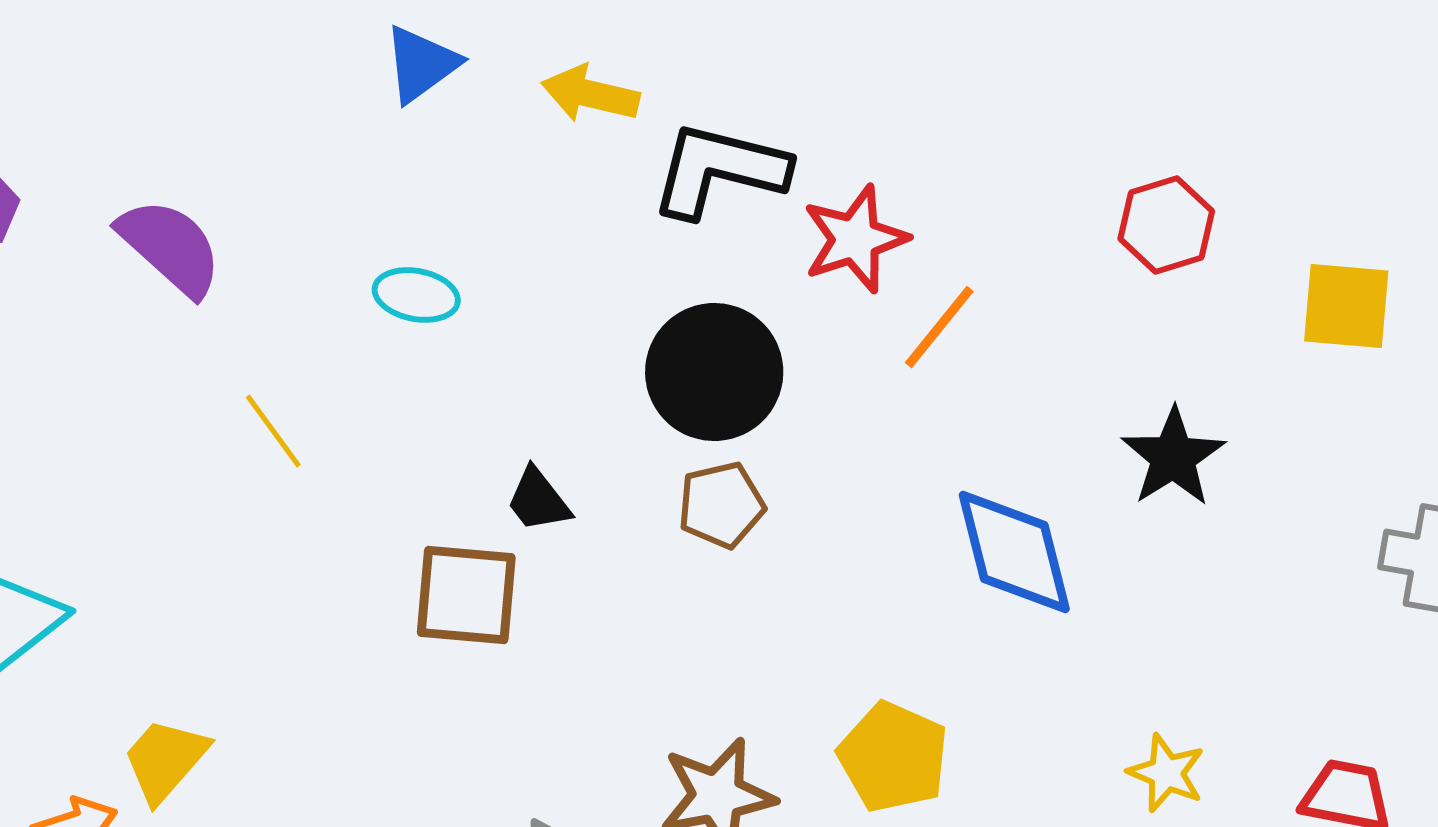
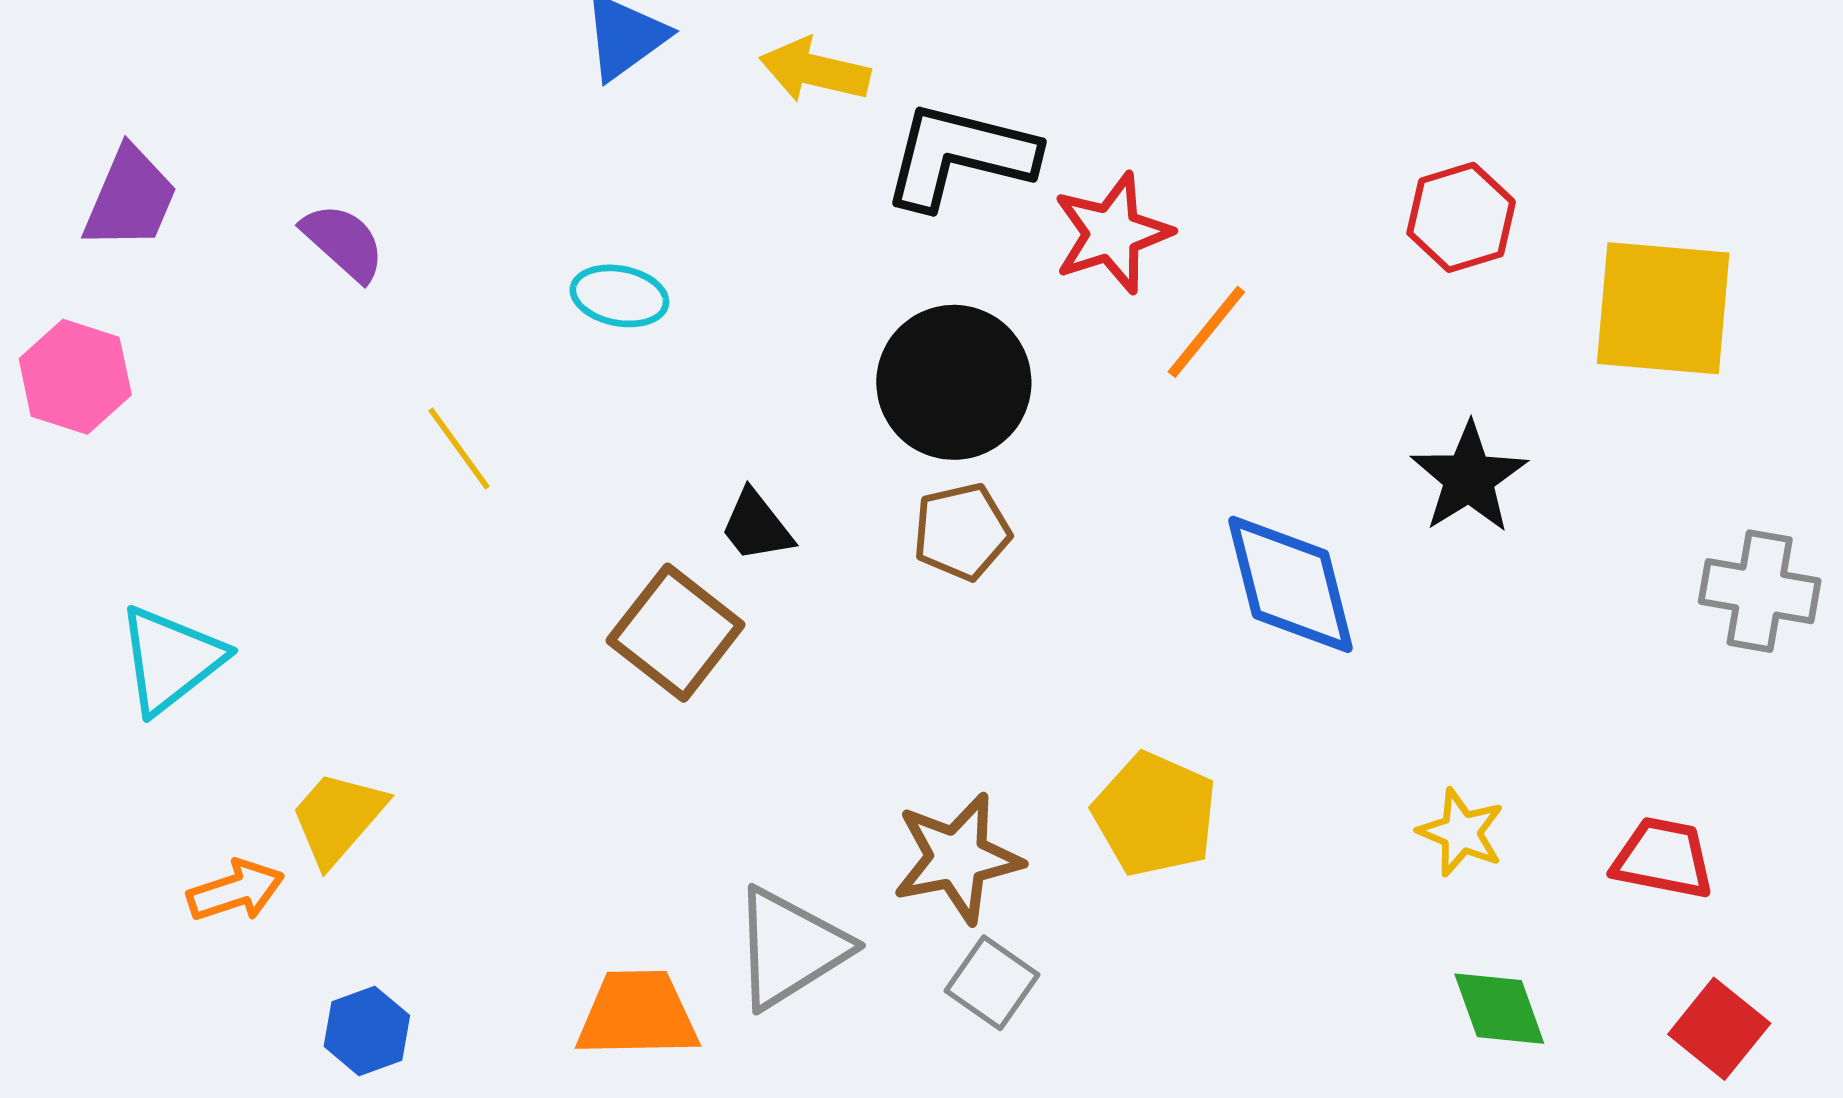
purple semicircle: (170, 247) -> (343, 242), size x0.7
yellow square: (1346, 306) -> (1663, 308), size x1.4
brown square: (466, 595) -> (676, 633), turned 33

